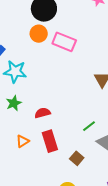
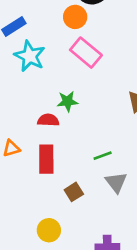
pink rectangle: (64, 42) -> (86, 53), moved
green star: (14, 103) -> (67, 101), moved

